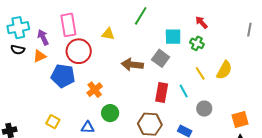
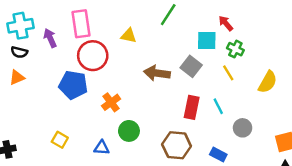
red arrow: (201, 22) -> (226, 23), moved
orange triangle: (40, 56) -> (17, 77), moved
yellow line: (200, 73) -> (228, 73), moved

